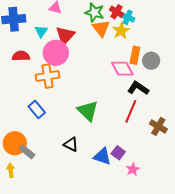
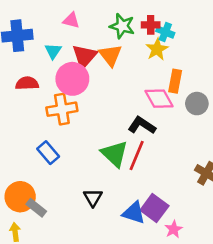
red cross: (116, 12) -> (151, 25), turned -32
orange triangle: (101, 28) -> (110, 55), moved
gray circle: (151, 61) -> (197, 104), moved
black L-shape: (138, 88) -> (142, 125), moved
red line: (131, 111) -> (137, 155), moved
black triangle: (71, 144) -> (93, 198), turned 35
purple square: (118, 153) -> (154, 208), size x1.5

